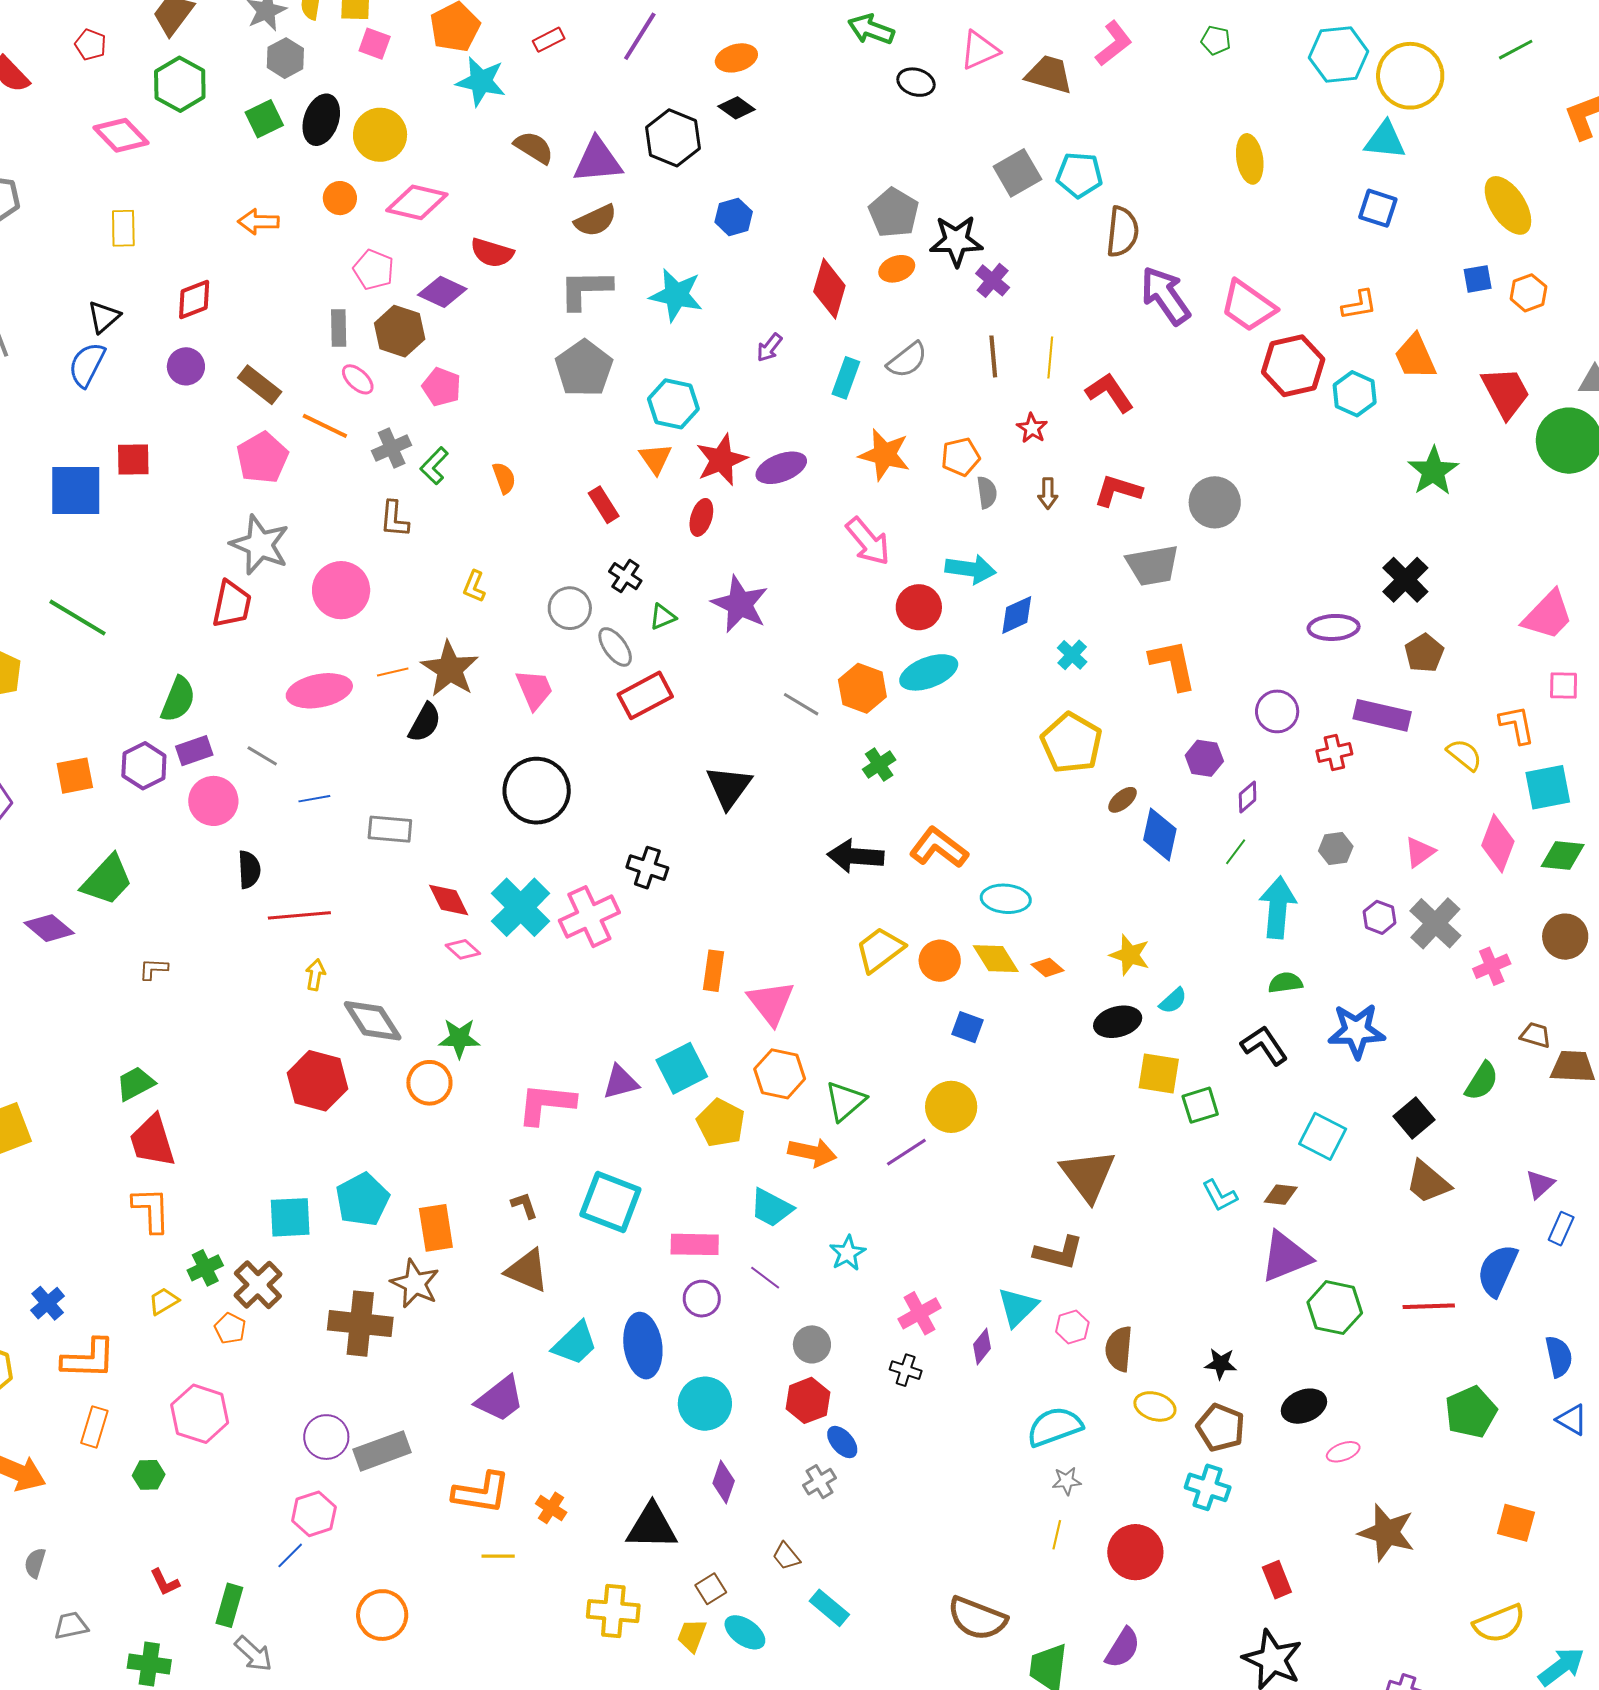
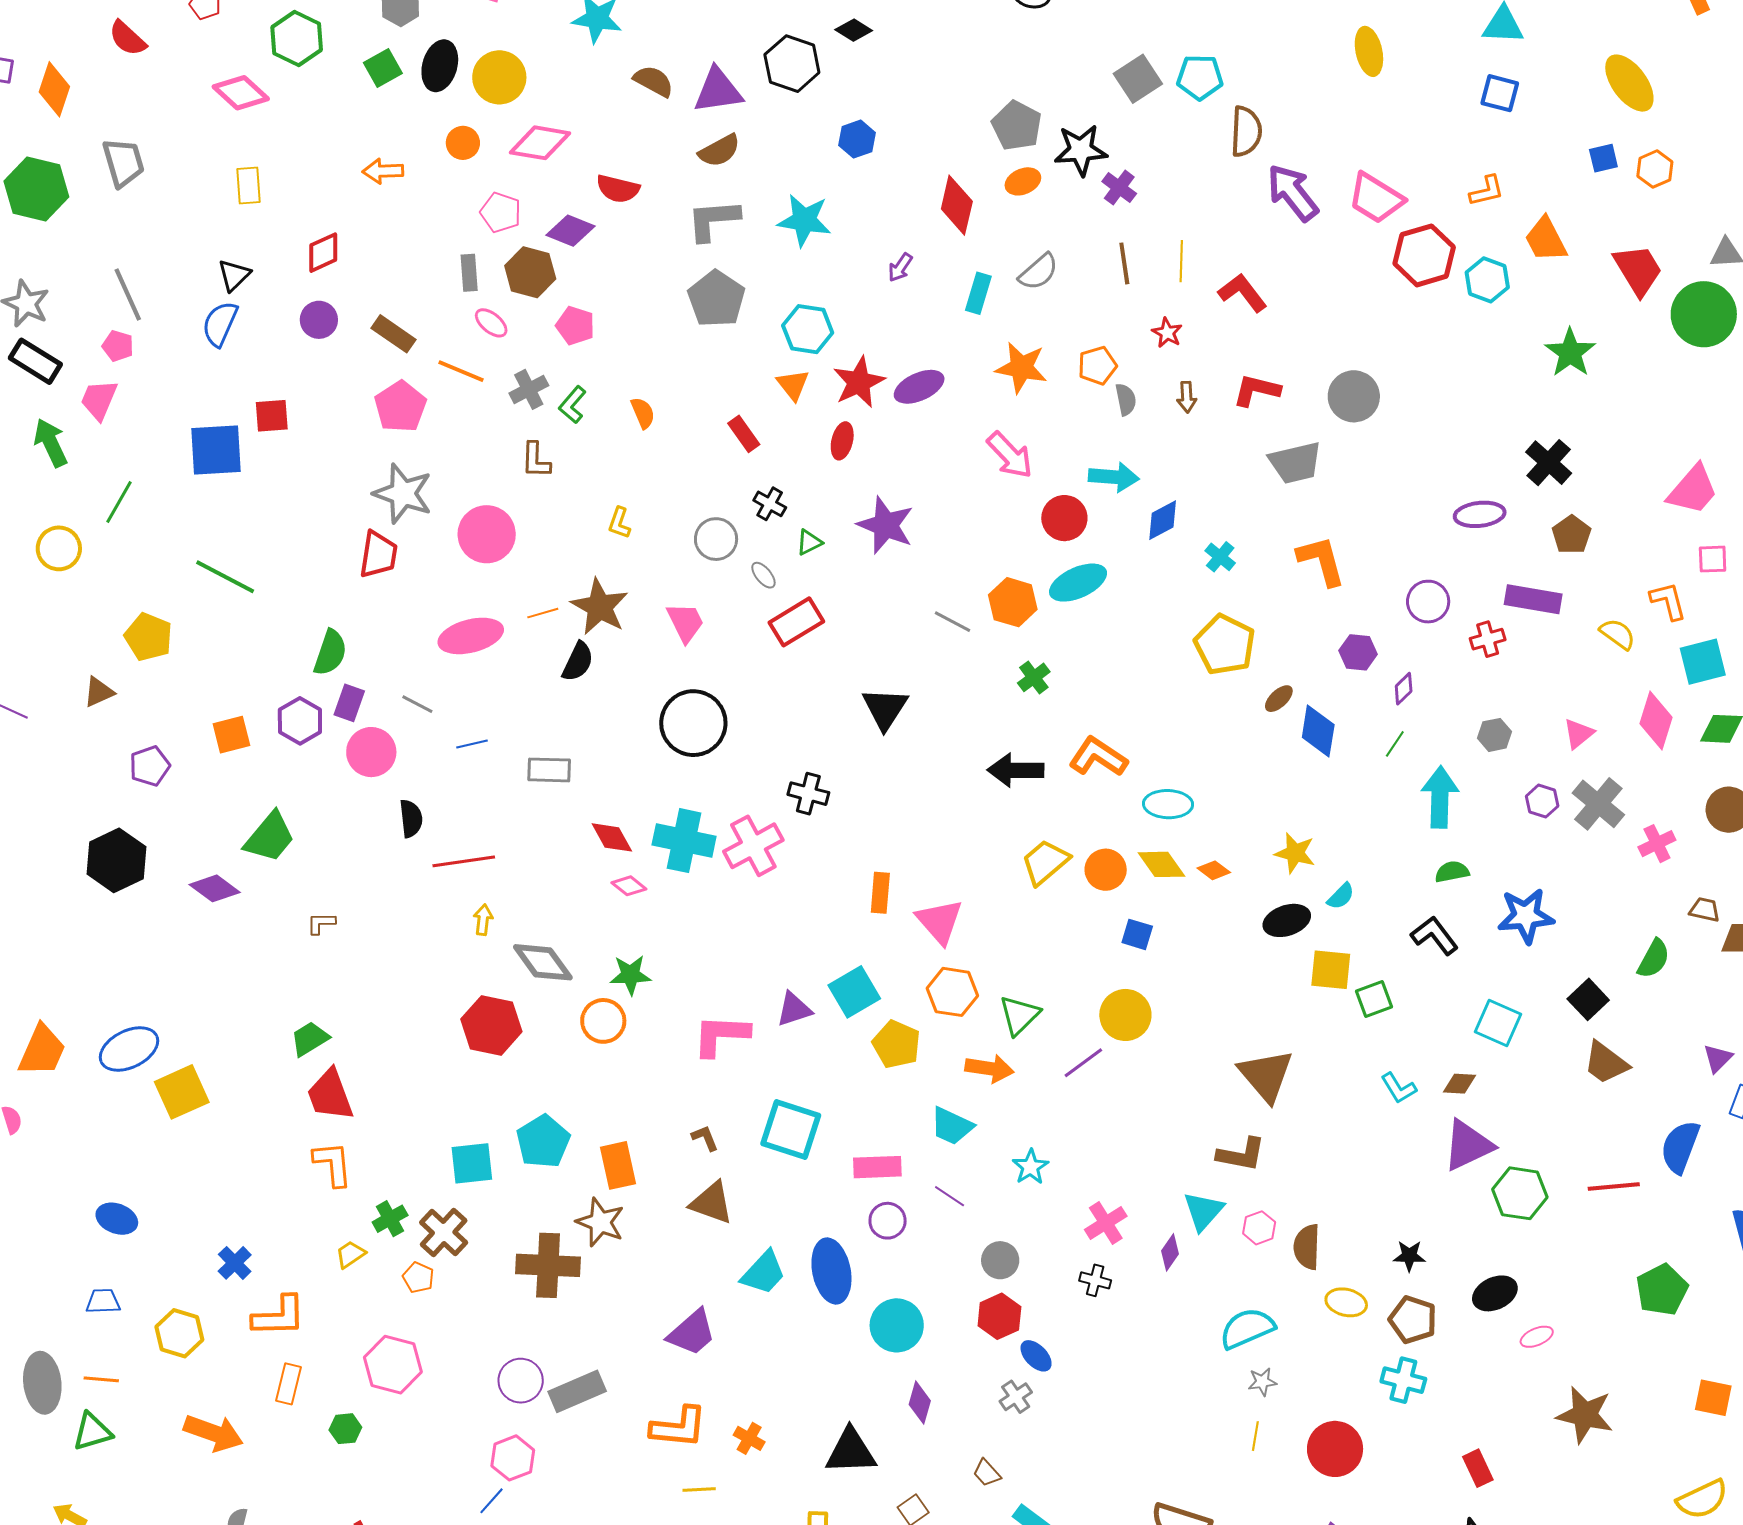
gray ellipse: (615, 647) -> (763, 575), size x0.7
purple rectangle: (194, 751) -> (349, 703), turned -48
cyan cross: (521, 907) -> (684, 841), turned -30

